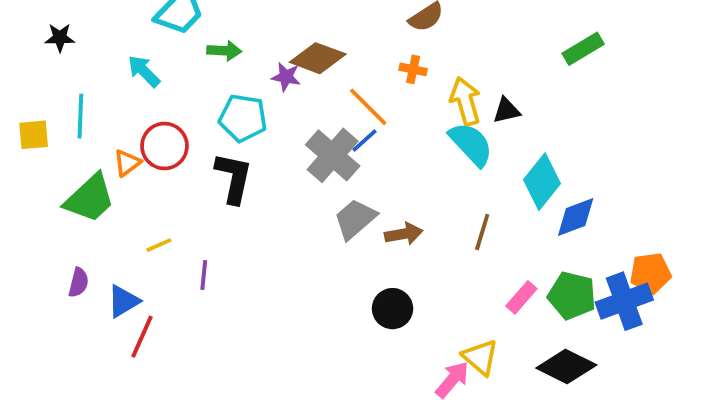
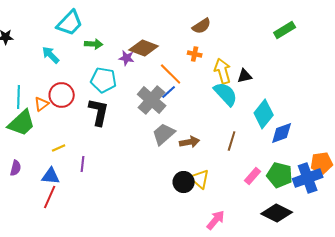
green rectangle: (583, 49) -> (285, 30), moved
cyan line: (80, 116) -> (19, 97), moved
blue triangle: (123, 301) -> (51, 176), moved, turned 36
yellow triangle: (480, 357) -> (200, 179), moved

